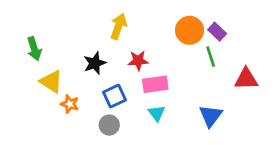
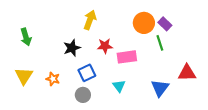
red triangle: (246, 79) -> (187, 73), moved
yellow triangle: (51, 82) -> (24, 76), moved, turned 30
pink rectangle: (155, 84) -> (127, 57), moved

